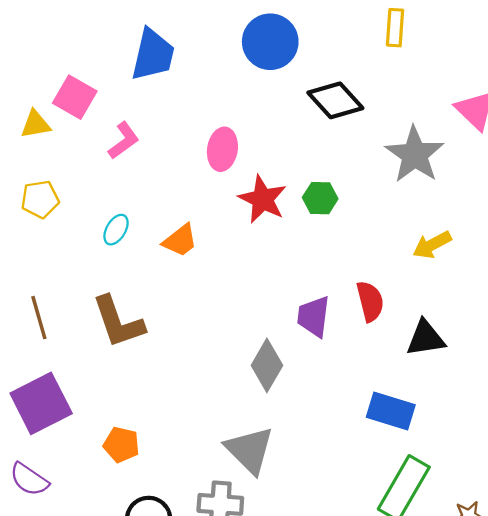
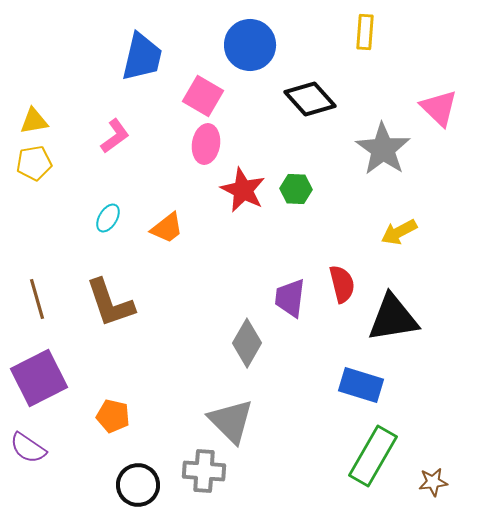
pink square: (75, 97) -> (203, 96), moved
yellow pentagon: (40, 199) -> (34, 163), moved
black triangle: (426, 338) -> (393, 318), size x1.4

